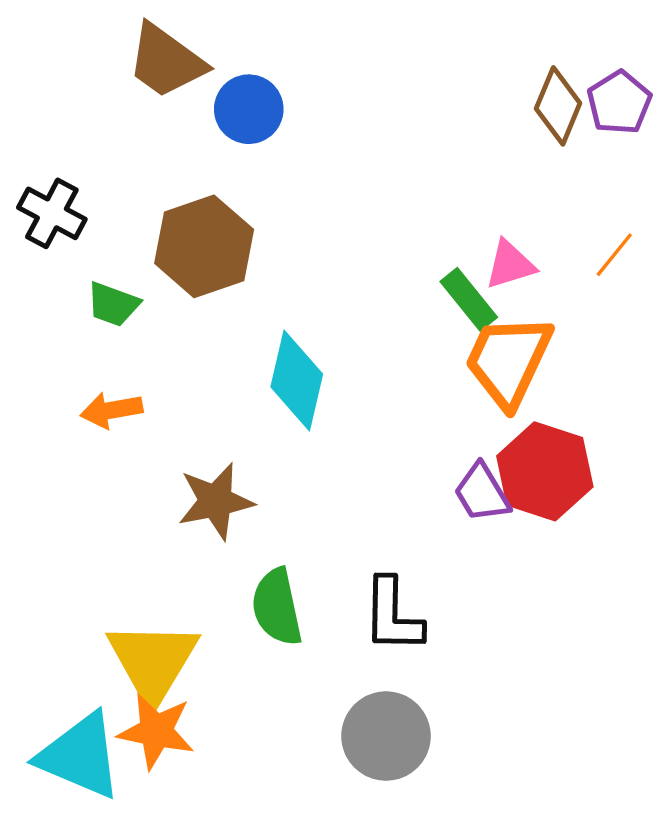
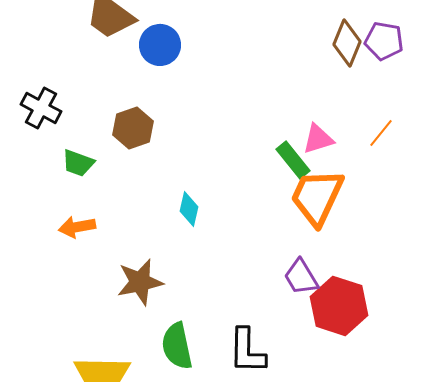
purple pentagon: (619, 103) -> (384, 41), turned -30
brown hexagon: (204, 246) -> (133, 128), size x0.7
cyan diamond: (297, 380) -> (189, 209), size x0.6
red hexagon: (545, 471) -> (339, 306), moved

